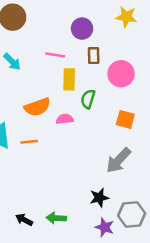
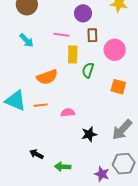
pink semicircle: (65, 119) -> (68, 113), moved
gray arrow: (118, 160) -> (122, 130), moved
black star: (99, 198) -> (89, 134), moved
black arrow: (24, 220) -> (36, 154), moved

